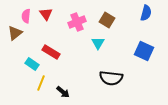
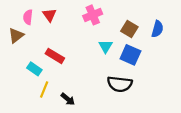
blue semicircle: (146, 13) -> (157, 29), moved
brown square: (107, 20) -> (129, 29), moved
pink cross: (77, 22) -> (93, 15), moved
blue square: (144, 51) -> (130, 55), moved

